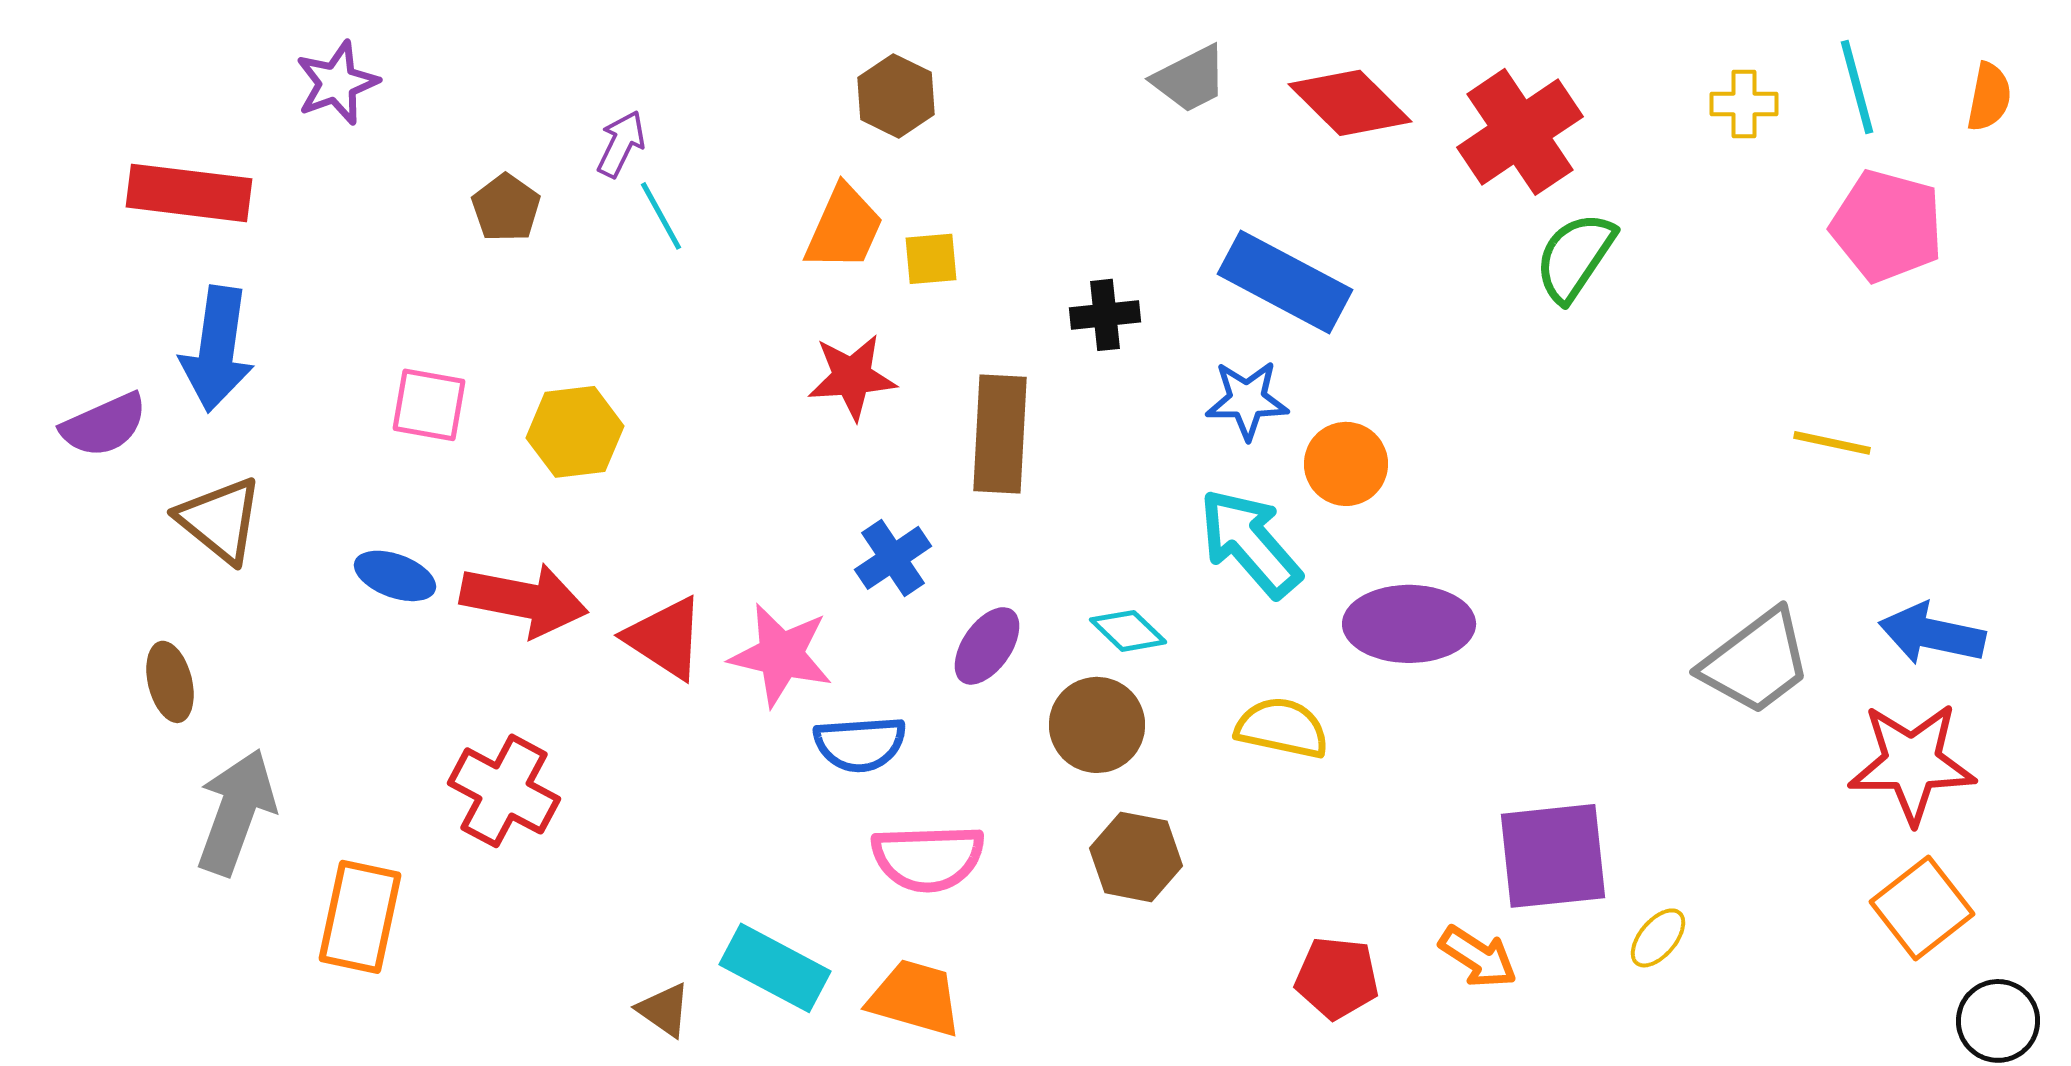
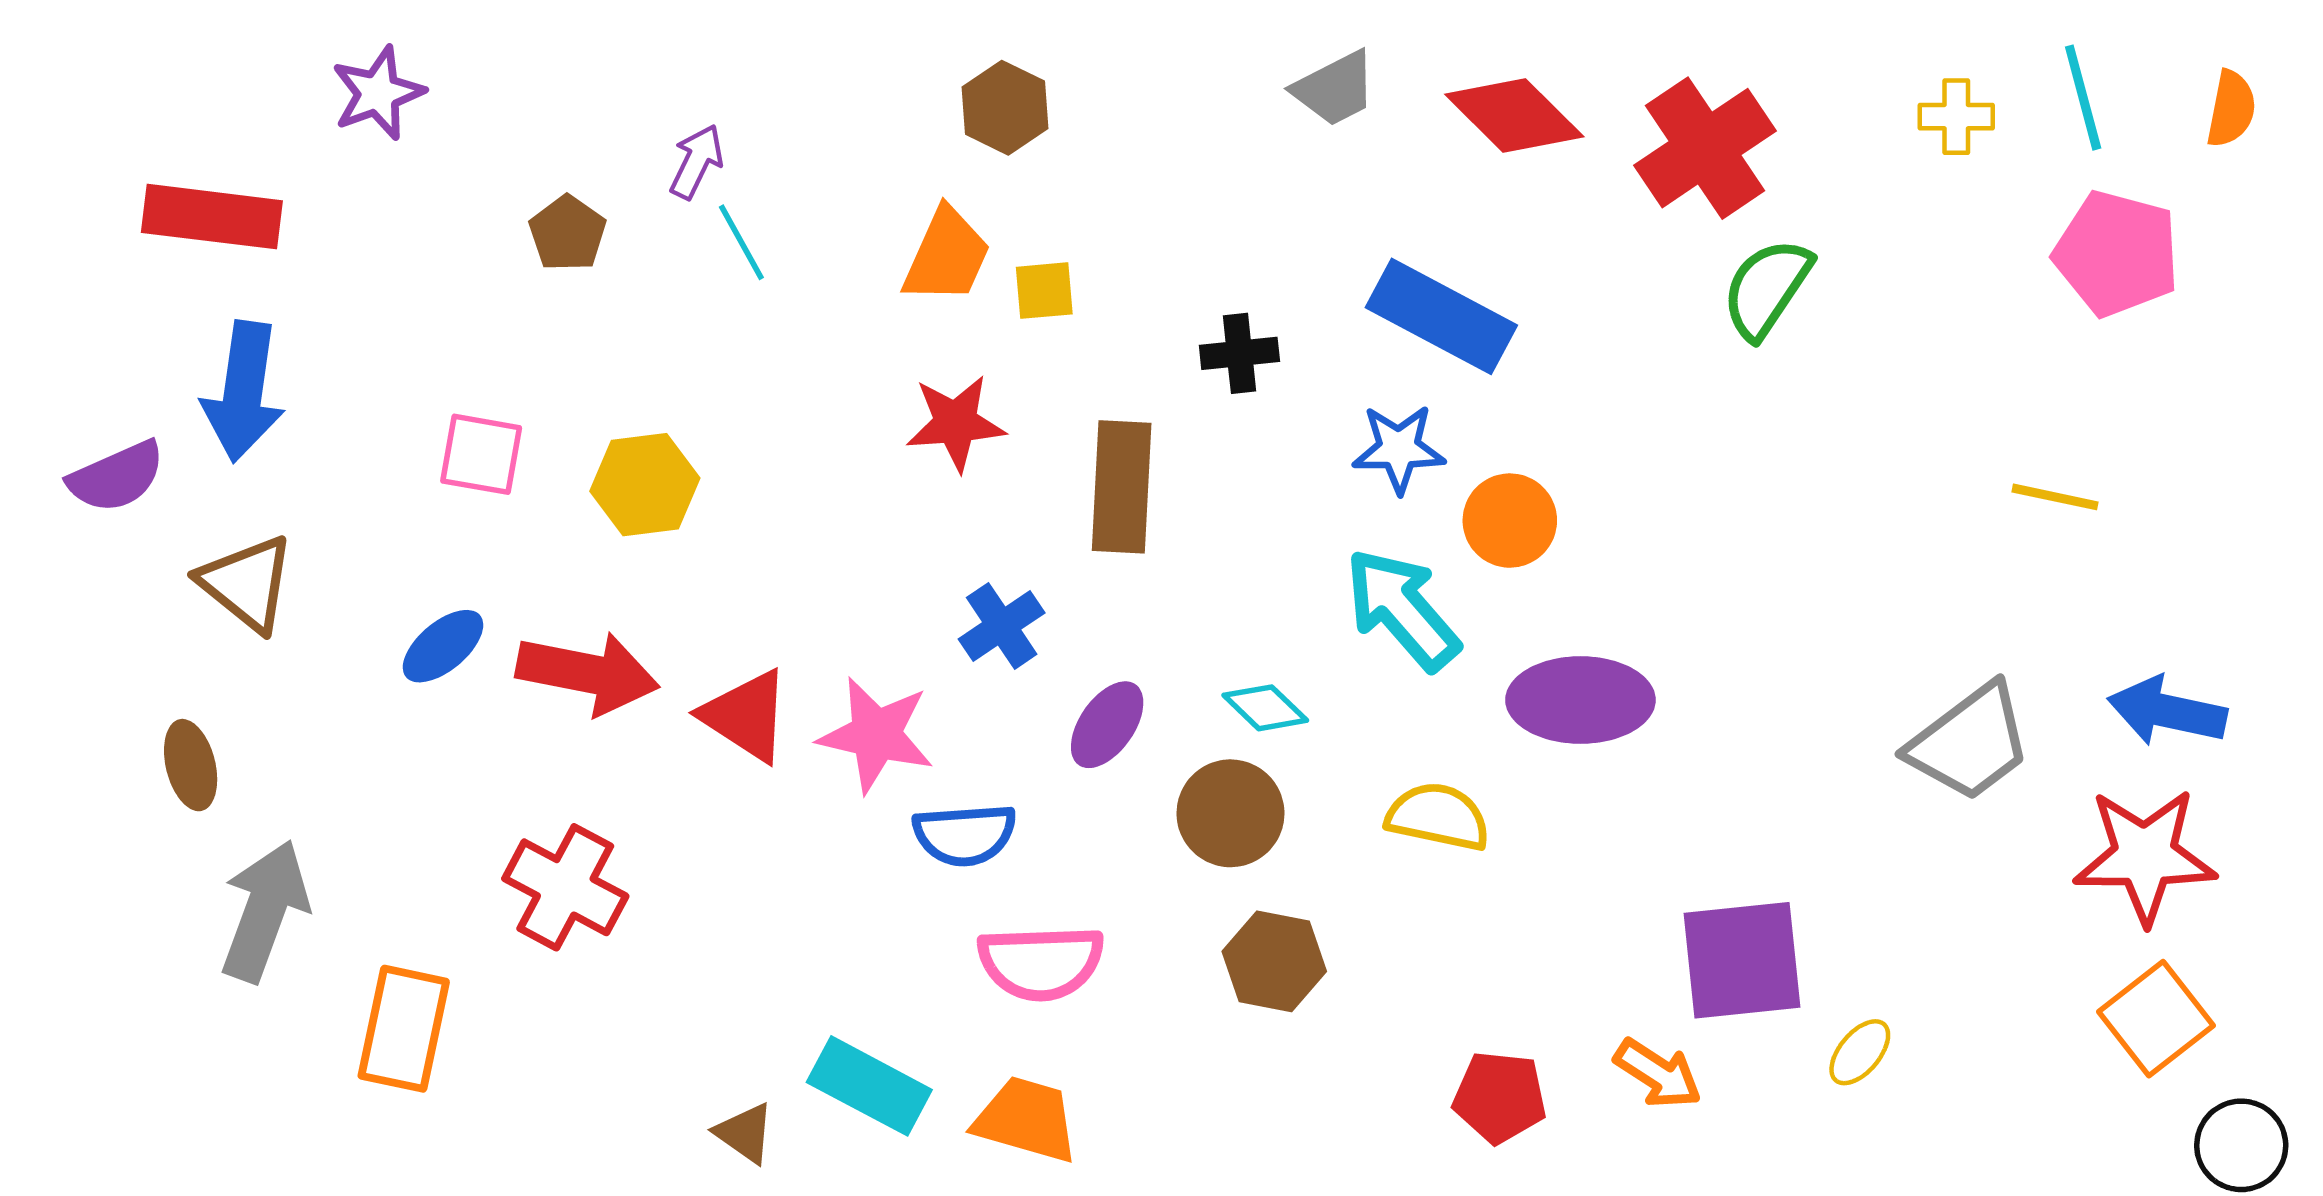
blue ellipse: (395, 576) -> (443, 646), turned -60

